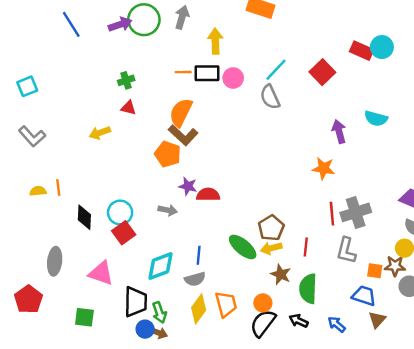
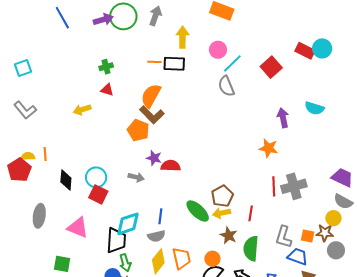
pink circle: (233, 78) -> (218, 50), moved
red square: (124, 233) -> (98, 194), turned -30
gray L-shape: (346, 251) -> (284, 237), moved
red pentagon: (28, 299) -> (19, 170), moved
black trapezoid: (136, 302) -> (116, 240), moved

